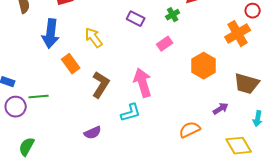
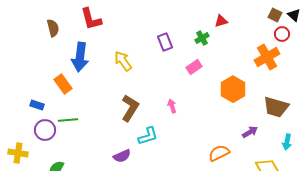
purple rectangle: (136, 19) -> (165, 42), turned 42
orange rectangle: (71, 64) -> (63, 84), moved
pink arrow: (143, 83) -> (172, 106), size x0.5
cyan L-shape: (131, 113) -> (148, 136), moved

